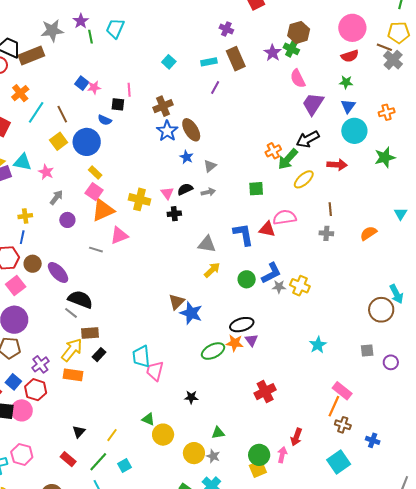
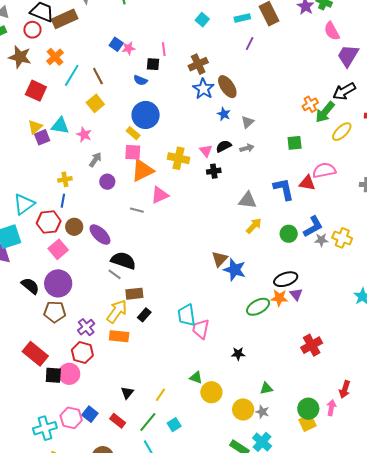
blue circle: (87, 142) -> (146, 115), moved
pink square: (94, 192) -> (133, 152), turned -30
blue square: (13, 382) -> (90, 414), moved

